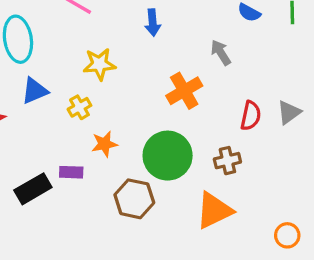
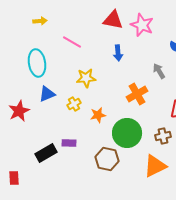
orange star: (104, 144) -> (98, 115), moved

